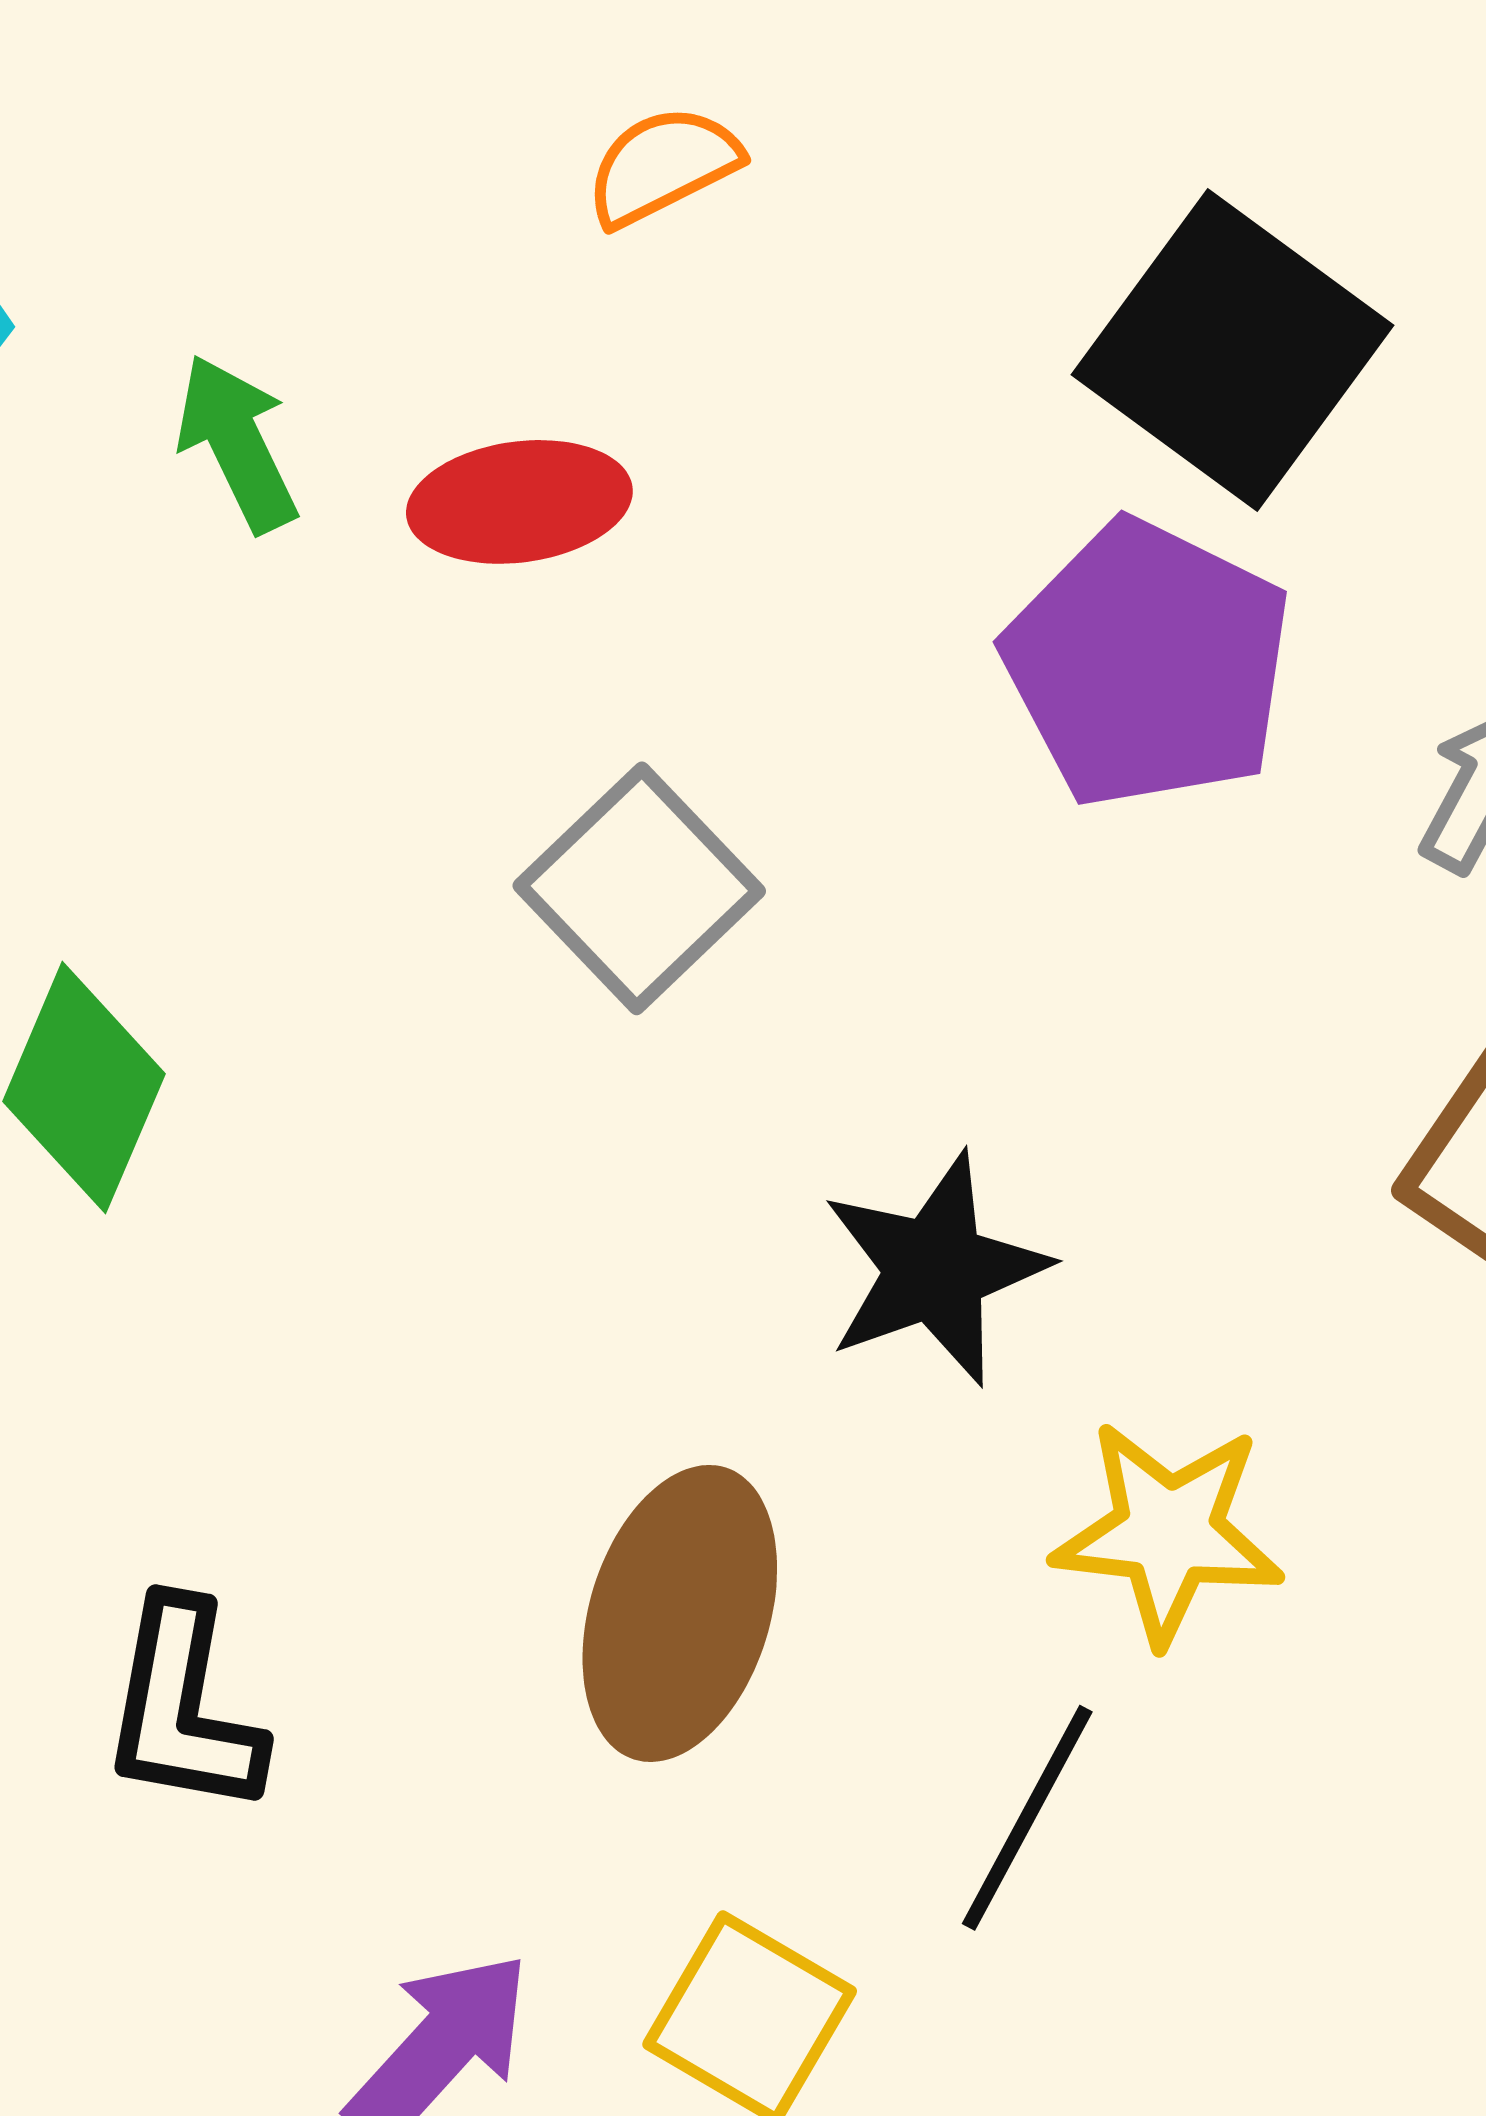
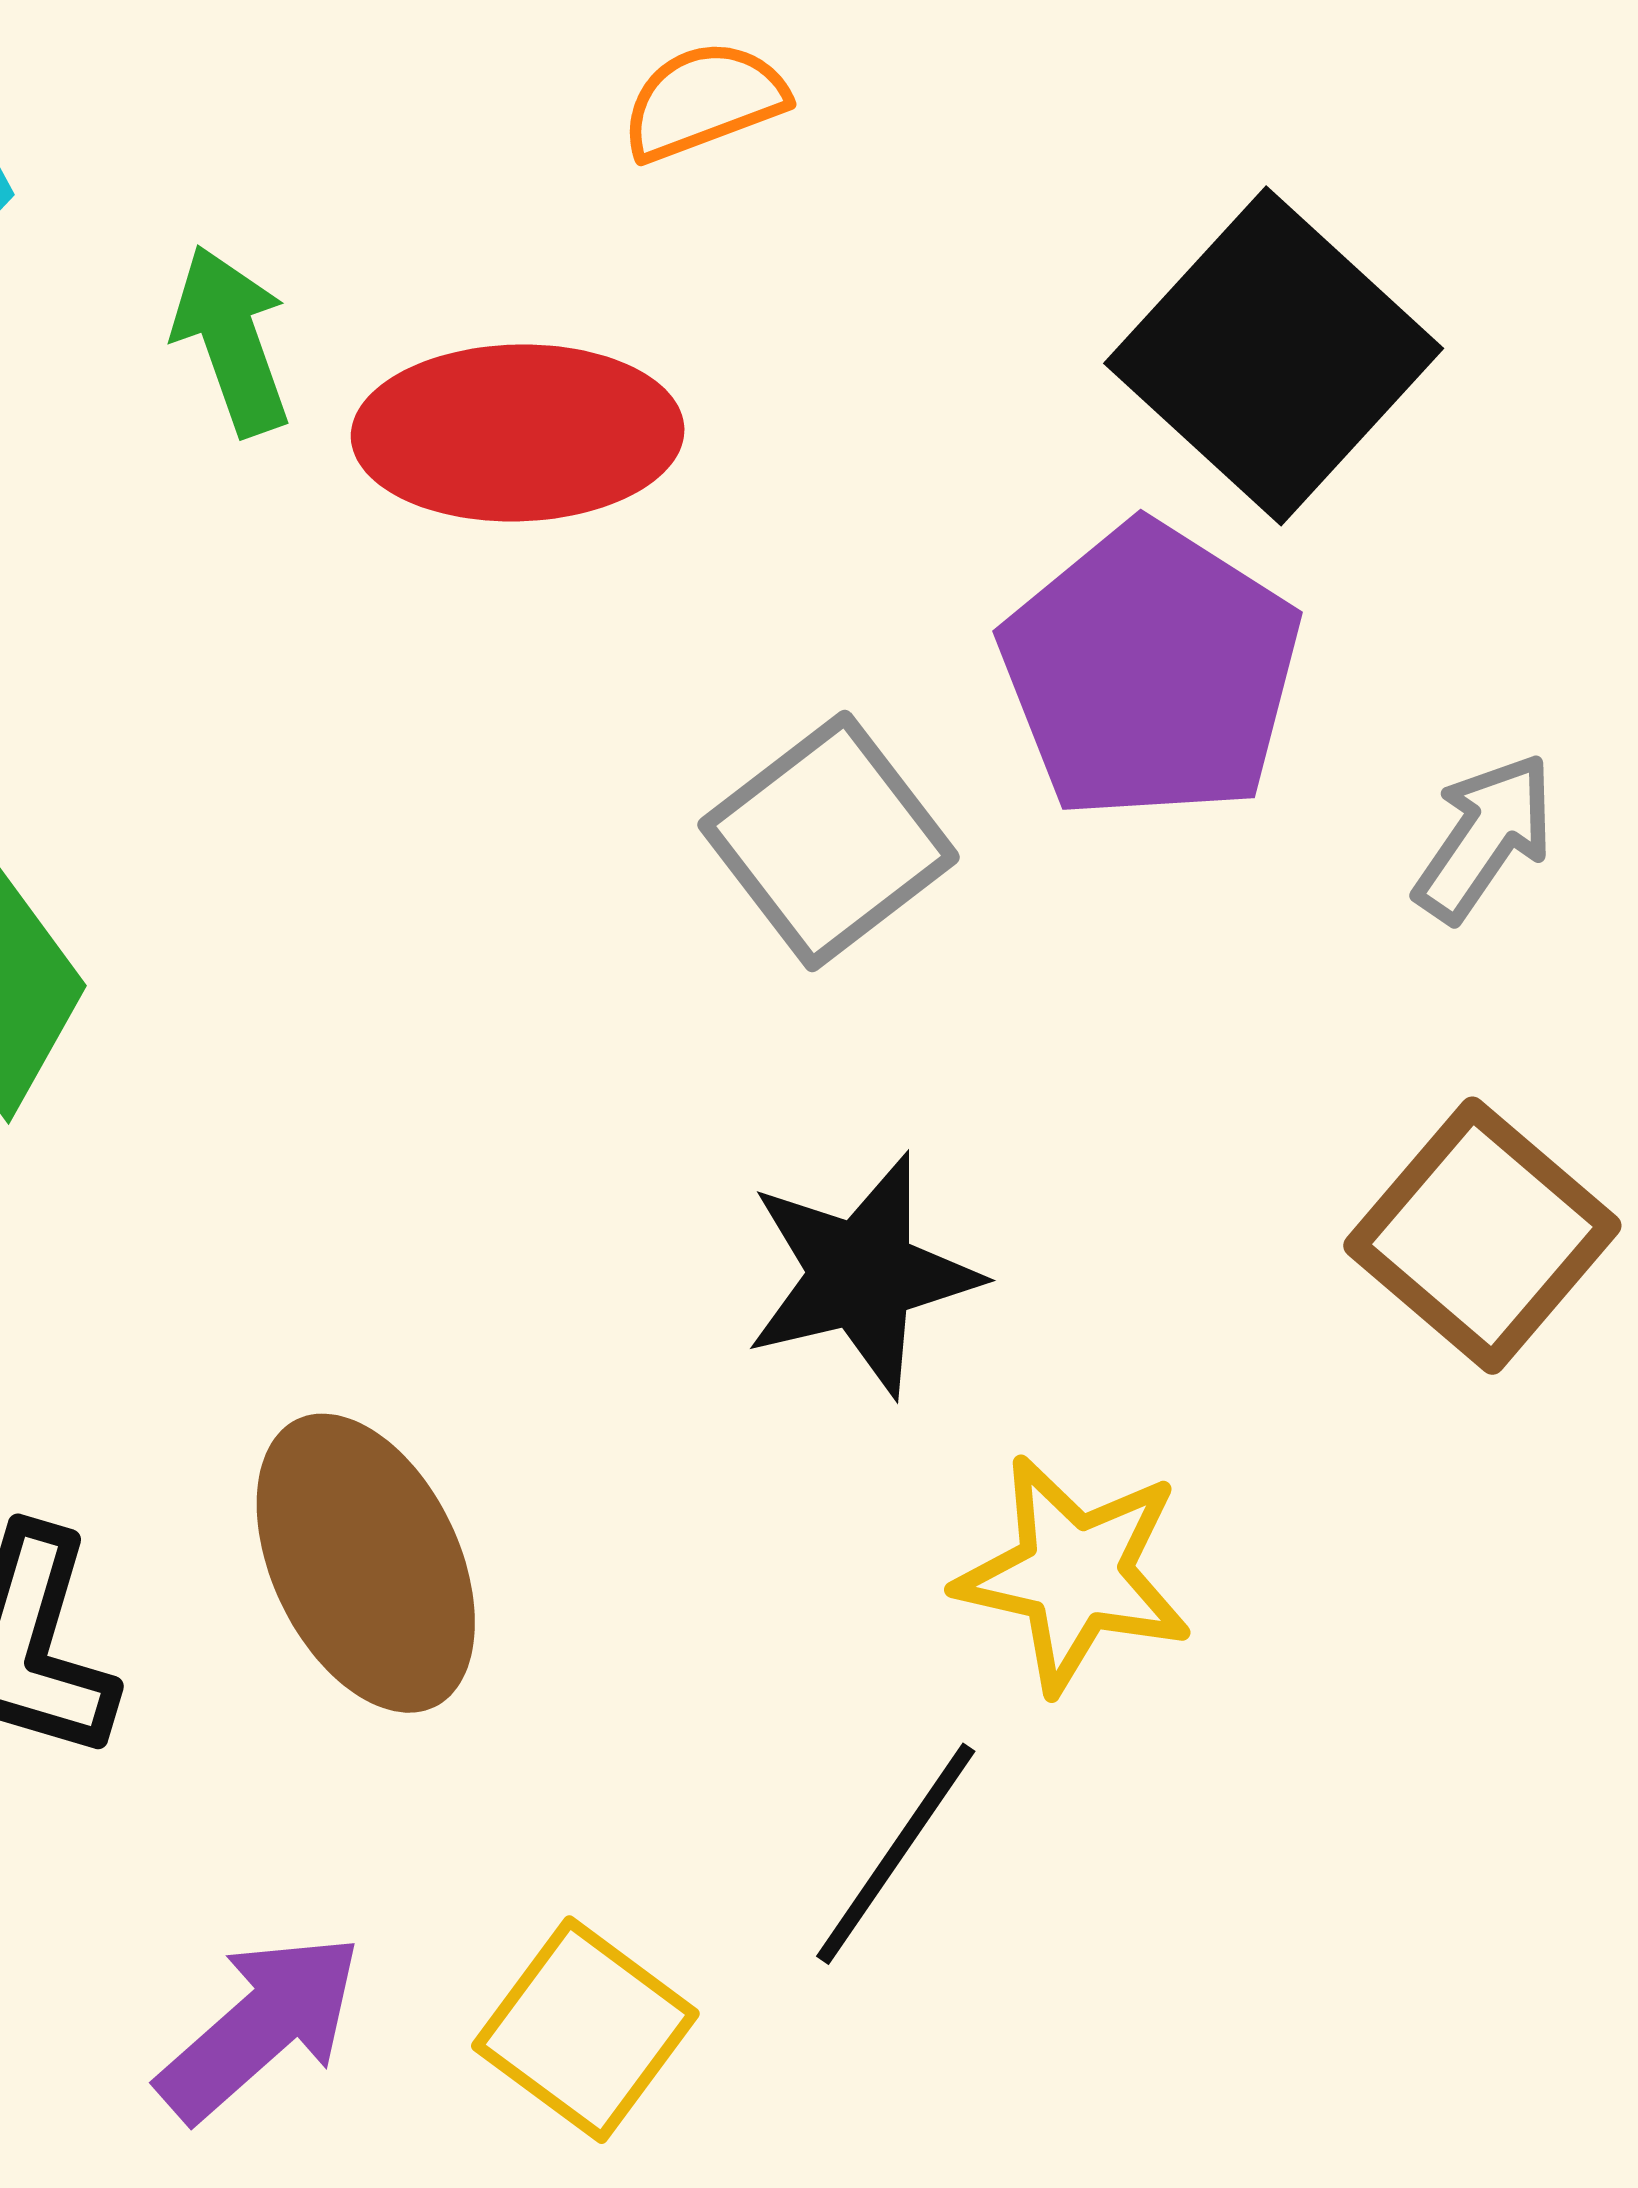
red ellipse: (519, 502) -> (518, 433), size x1.4
gray square: (639, 888) -> (829, 841), moved
brown ellipse: (680, 1613) -> (366, 1563), moved, turned -49

